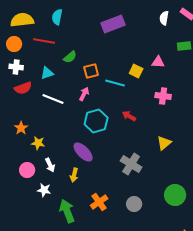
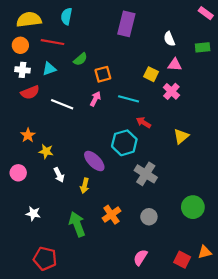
white semicircle: (164, 18) -> (169, 39), moved, turned -32
purple rectangle: (113, 24) -> (126, 24), turned -55
cyan triangle: (47, 73) -> (49, 69), moved
cyan line: (115, 83) -> (129, 99), moved
pink cross: (163, 96) -> (171, 91), moved, turned 35
cyan hexagon: (96, 121) -> (124, 143), moved
yellow triangle: (164, 143) -> (181, 136), moved
pink circle: (27, 170) -> (18, 173), moved
white star: (44, 190) -> (33, 214), moved

